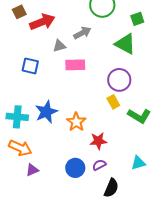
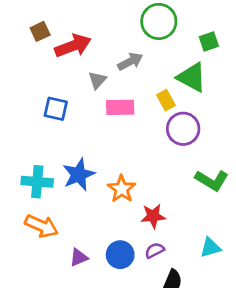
gray triangle: (59, 46) -> (97, 80), turned -32
yellow rectangle: (113, 102) -> (166, 100), moved
purple triangle: (32, 170) -> (79, 258), moved

